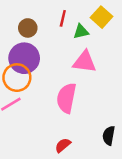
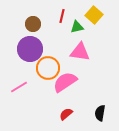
orange circle: (17, 78) -> (48, 68), moved
pink semicircle: (66, 98) -> (65, 82), turned 45
red semicircle: (63, 145) -> (66, 114), moved

